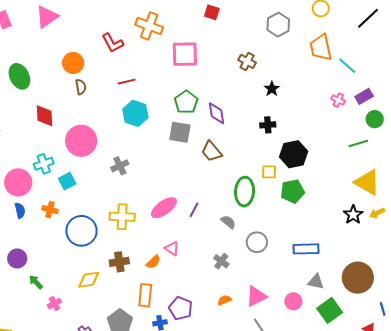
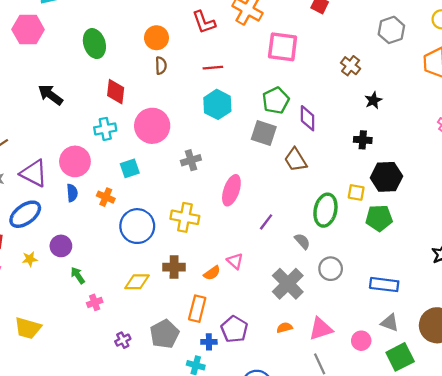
cyan cross: (44, 164) -> (105, 129), moved
pink ellipse: (164, 208) -> (231, 190), moved, turned -44
gray cross: (221, 261) -> (288, 284), size x1.8

